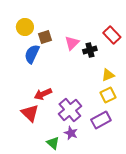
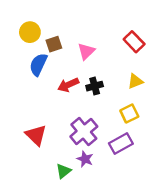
black cross: (90, 50) -> (95, 86), moved
yellow triangle: (108, 75) -> (135, 81), moved
red arrow: (43, 94) -> (68, 85), moved
green triangle: (53, 143) -> (63, 171), turned 40

